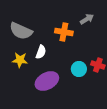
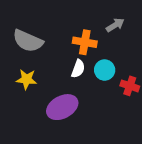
white semicircle: (41, 52) -> (78, 69), moved
cyan circle: (79, 69) -> (105, 70), moved

